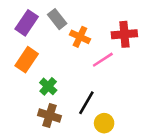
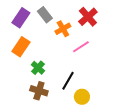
red cross: (124, 34) -> (88, 17), moved, turned -36
orange cross: (80, 37) -> (63, 29), turned 35

